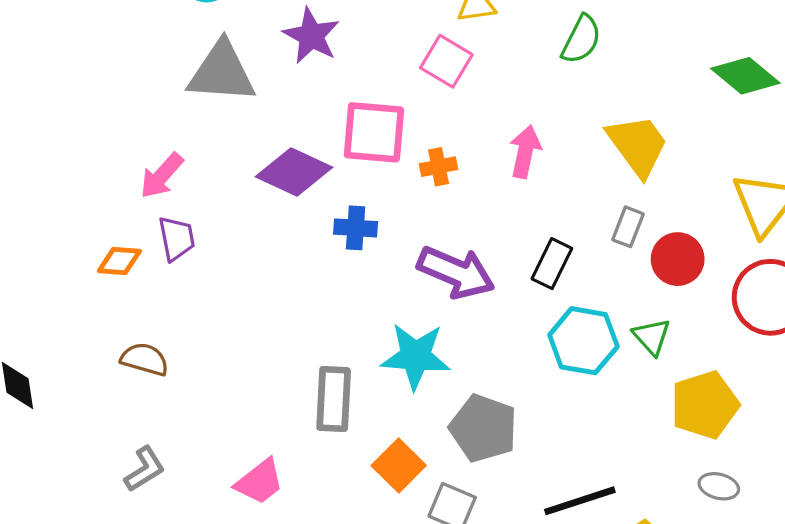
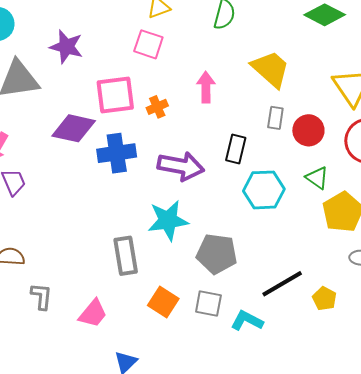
blue cross: (356, 228) -> (117, 153), size x1.5
green triangle: (652, 337) -> (317, 178), moved
orange square: (399, 466) -> (163, 302), moved
gray L-shape: (145, 469) -> (41, 296), moved, turned -40

